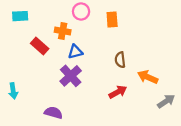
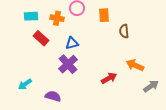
cyan rectangle: (20, 16) -> (31, 16), moved
orange cross: (63, 31) -> (57, 18), moved
brown semicircle: (120, 60) -> (124, 31), moved
cyan arrow: (13, 91) -> (25, 84), moved, turned 64

